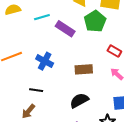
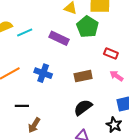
cyan line: (42, 17) -> (25, 33), moved
black line: (36, 90) -> (22, 106), moved

